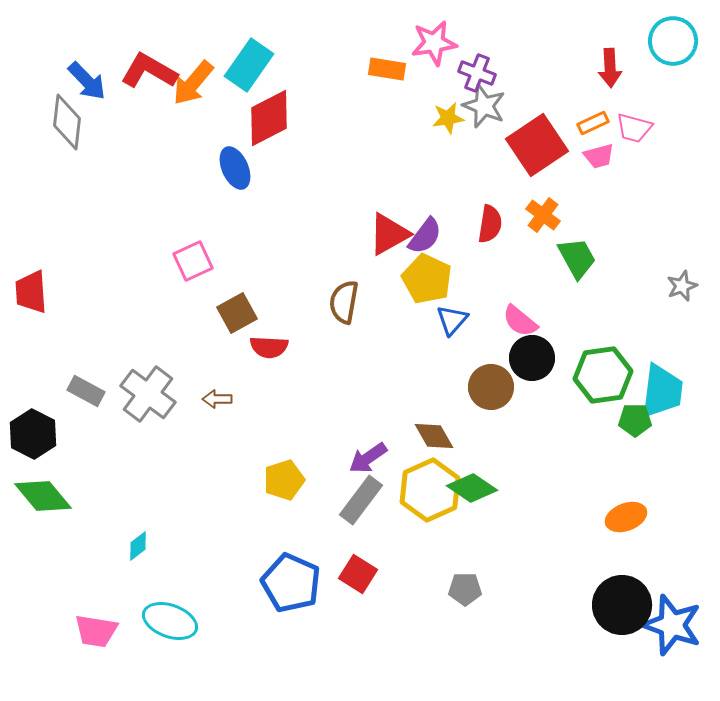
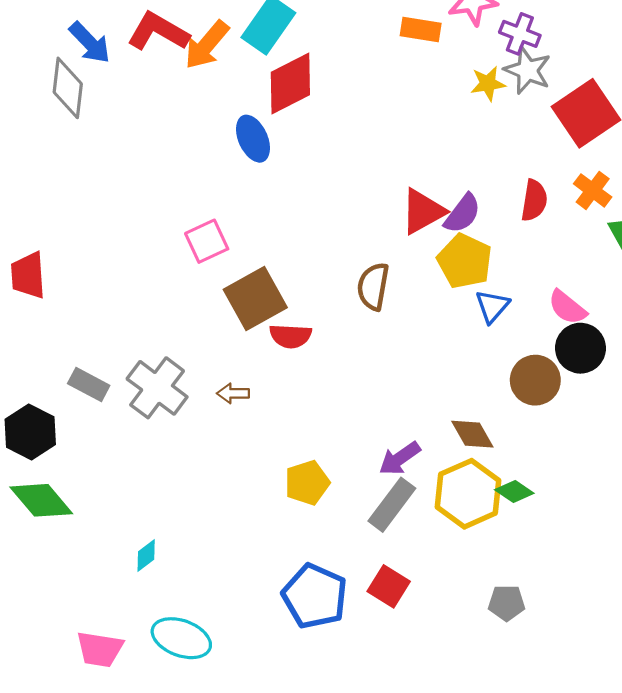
brown square: (237, 313) -> (255, 299), size x1.4
green diamond: (472, 488) -> (514, 492), size x0.7

